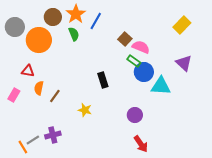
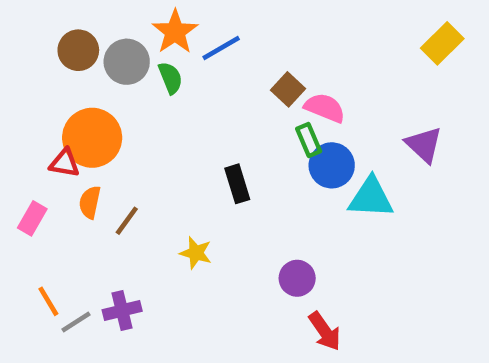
brown circle: (53, 17) -> (78, 50), moved
blue line: (96, 21) -> (221, 48), turned 30
yellow rectangle: (182, 25) -> (442, 43), moved
gray circle: (15, 27) -> (127, 62), moved
orange circle: (39, 40) -> (92, 138), moved
green rectangle: (134, 61) -> (309, 140), turned 32
purple circle: (135, 115) -> (297, 278), moved
orange line: (23, 147) -> (48, 301), moved

